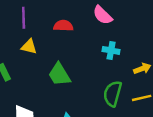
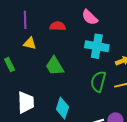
cyan cross: (111, 50) -> (97, 46), size x1.6

